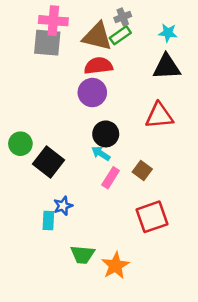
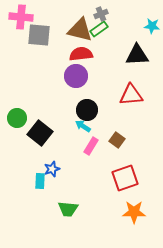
pink cross: (53, 21) -> (21, 17), moved
cyan star: (168, 33) -> (152, 26), moved
orange star: (115, 266) -> (134, 212), moved, turned 30

